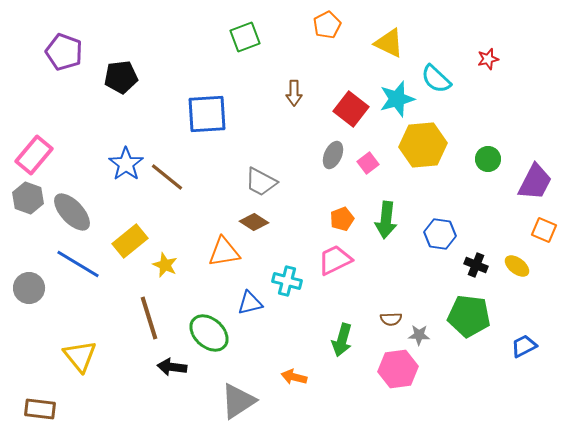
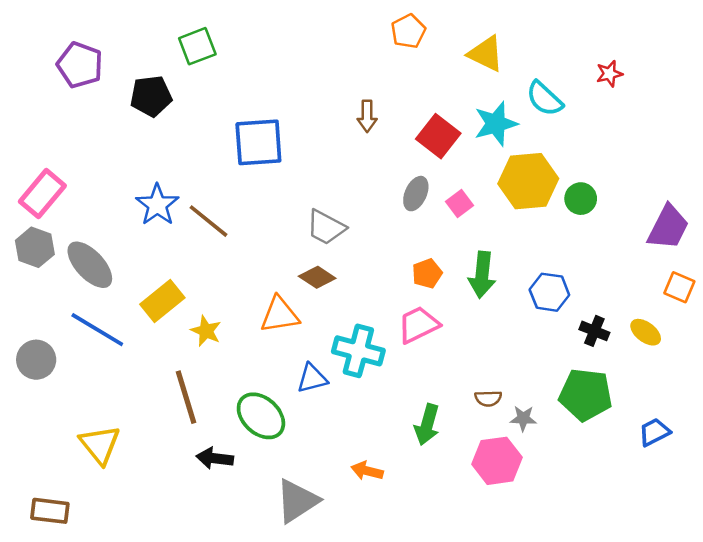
green square: (245, 37) -> (197, 46), moved
green circle: (488, 159) -> (581, 199), moved
cyan cross: (287, 281) -> (358, 351), size x1.4

